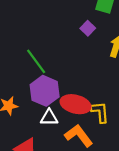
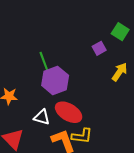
purple hexagon: (45, 91) -> (55, 80), moved
yellow L-shape: (100, 112) -> (82, 136), moved, turned 85

